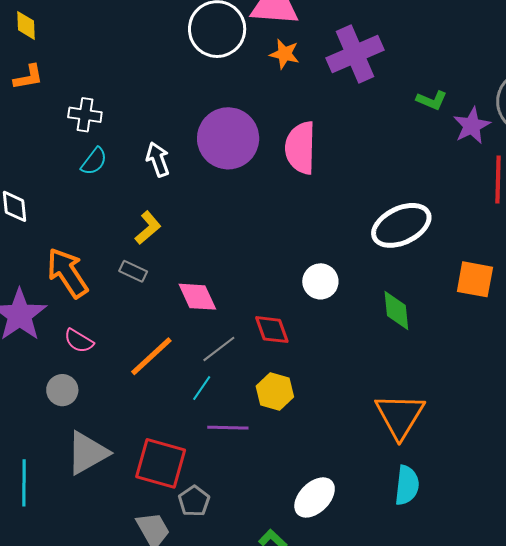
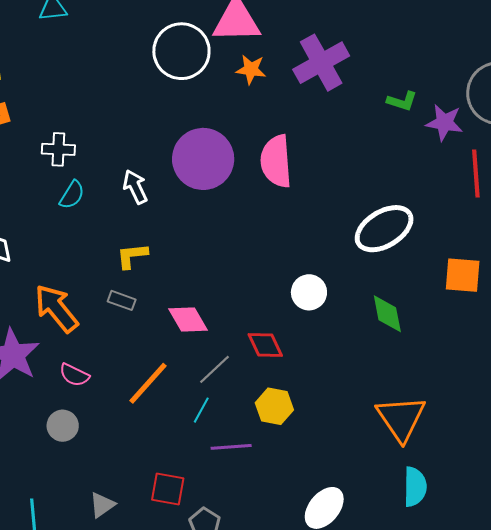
purple star: (472, 126) -> (444, 122), turned -30
yellow L-shape: (148, 228) -> (132, 256), turned -140
gray triangle: (87, 453) -> (102, 505), moved, size x0.6
red square: (161, 463) -> (168, 489), size x0.7

